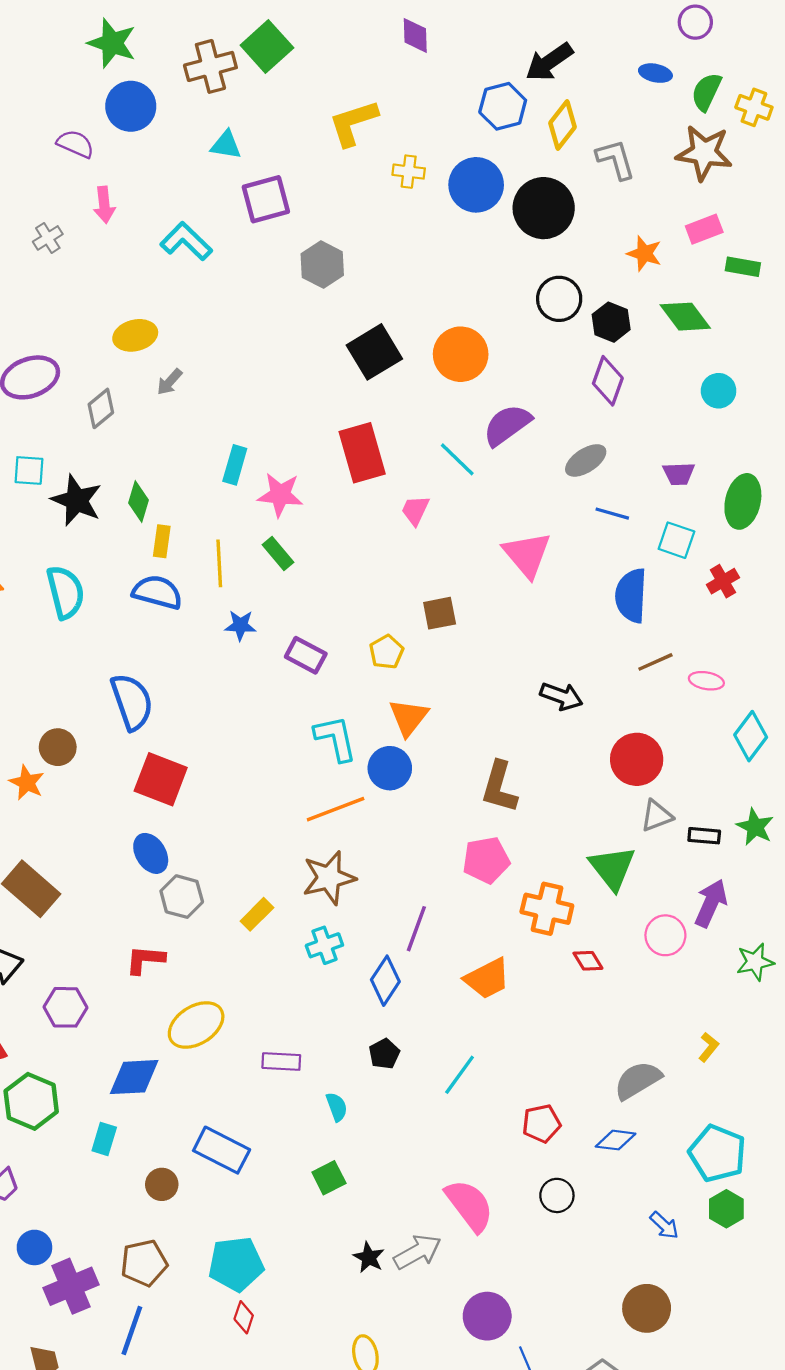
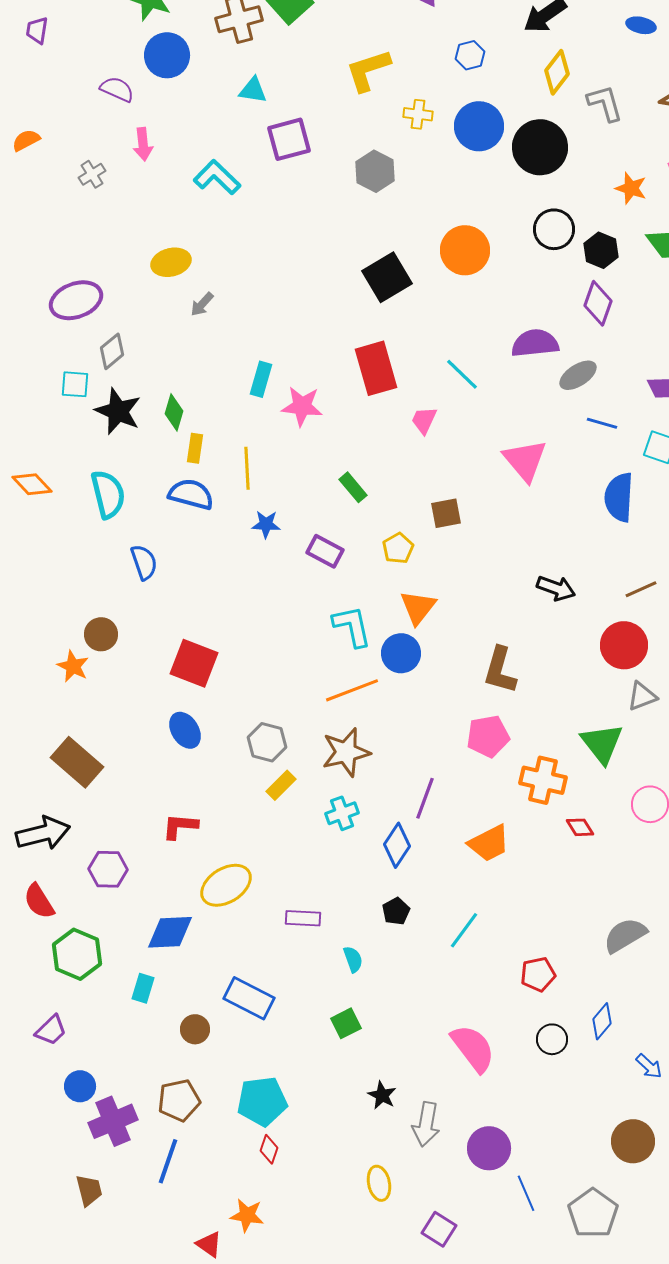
blue hexagon: (503, 106) -> (470, 55), moved, size x0.7
gray hexagon: (322, 265) -> (375, 171), moved
orange circle: (461, 354) -> (465, 250), moved
gray diamond: (101, 408) -> (112, 351), moved
purple semicircle: (507, 425) -> (535, 343), moved, turned 30
green rectangle: (278, 553) -> (353, 487), moved
brown line: (655, 662) -> (641, 589), moved
blue semicircle: (132, 702) -> (144, 562), moved, size x0.7
gray hexagon: (182, 897) -> (267, 742), moved
blue diamond: (616, 1140) -> (602, 1021), moved, turned -57
gray arrow: (417, 1252) -> (426, 1124), moved, turned 129

